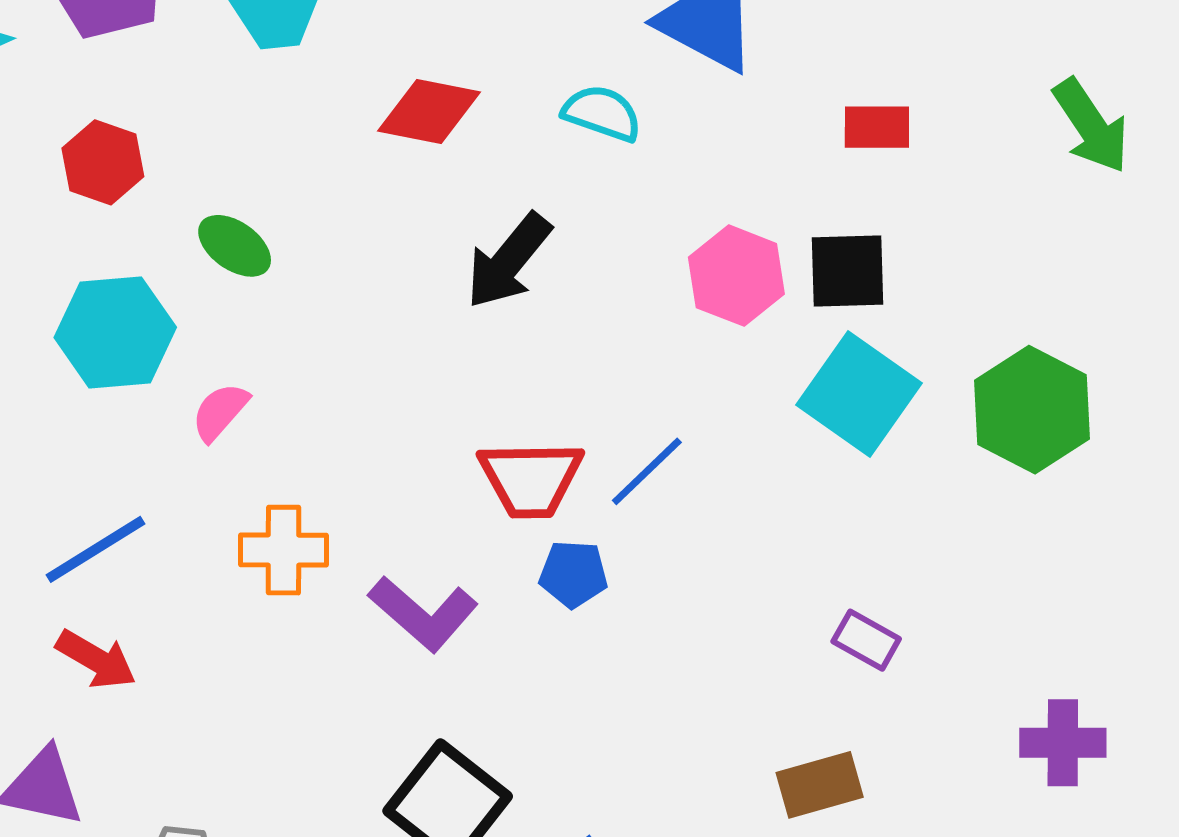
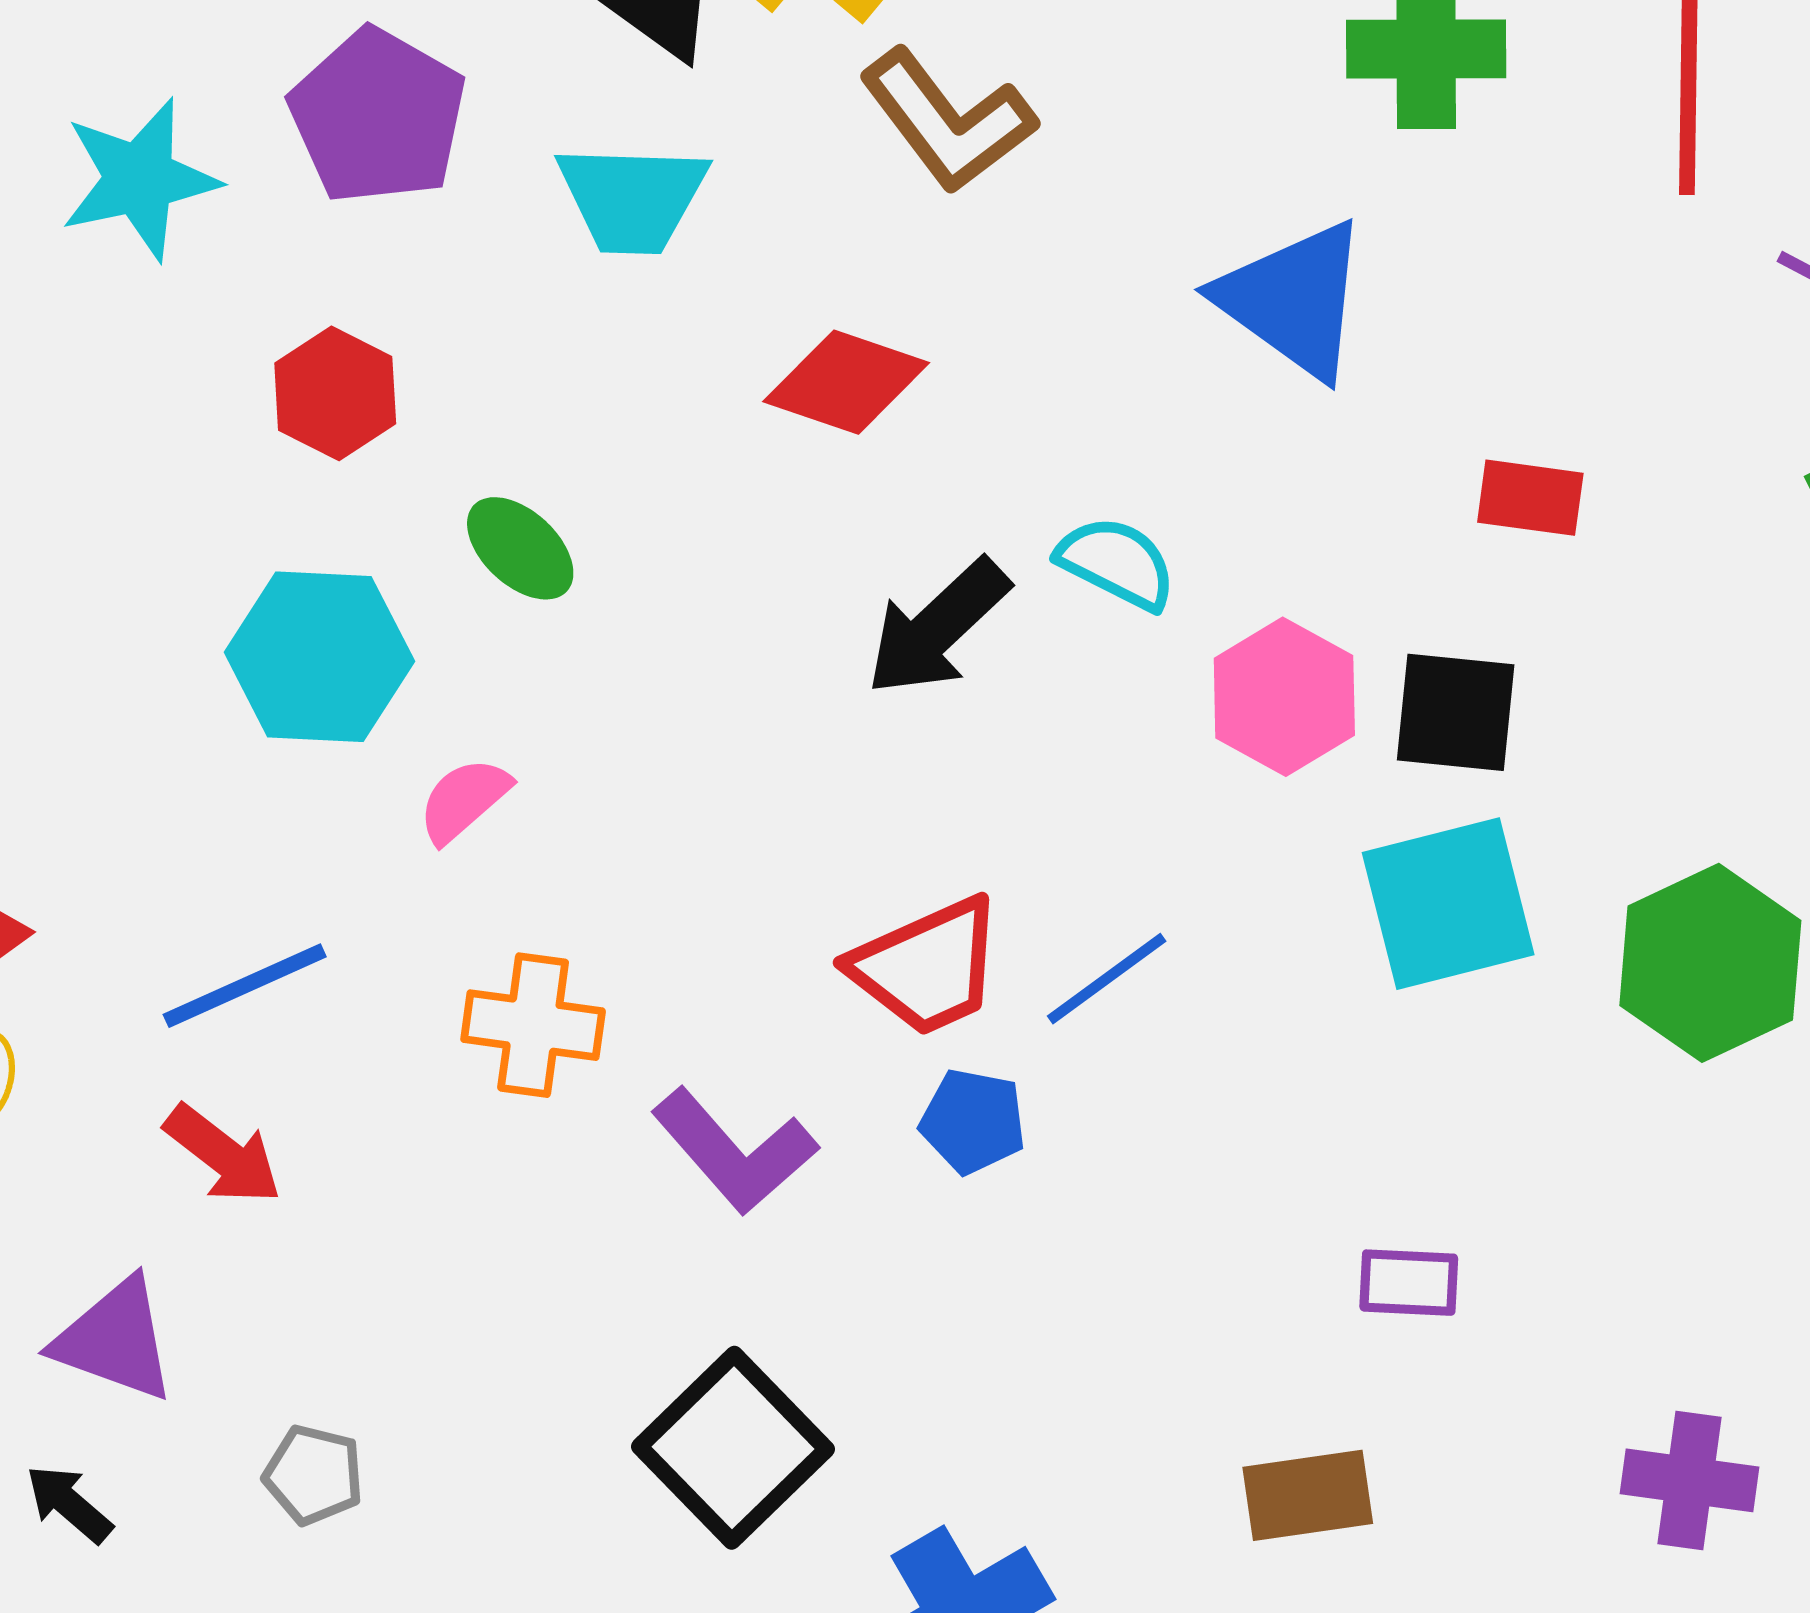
cyan semicircle: (602, 113) -> (1117, 563), moved
cyan square: (859, 394) -> (1448, 904), turned 33
red trapezoid: (531, 479) -> (927, 967), turned -31
purple rectangle: (866, 640) -> (1409, 1283), turned -34

